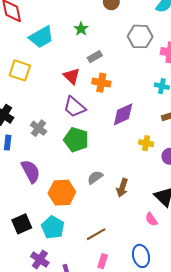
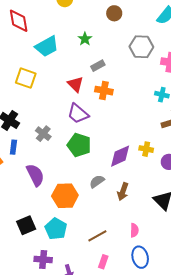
purple diamond: (123, 114) -> (120, 156), moved
pink semicircle: (151, 219) -> (134, 230), moved, turned -144
purple cross: (40, 259) -> (43, 260), turned -30

